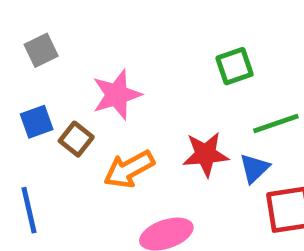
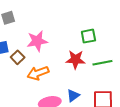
red star: (206, 154) -> (76, 60), moved
blue triangle: (254, 168) -> (73, 96), moved

